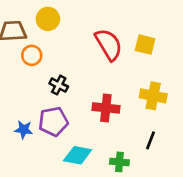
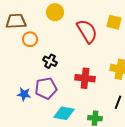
yellow circle: (48, 19) -> (55, 12), moved
yellow square: (145, 45) -> (114, 22), moved

